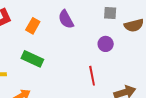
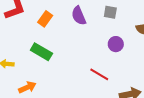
gray square: (110, 13) -> (110, 12), moved
red line: (92, 76) -> (99, 74), turned -54

